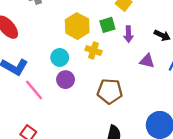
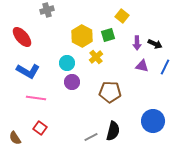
purple arrow: (128, 34) -> (137, 43), moved
yellow cross: (93, 50) -> (96, 57), turned 32
pink line: (34, 90) -> (36, 98), moved, turned -42

